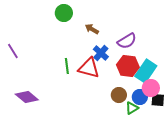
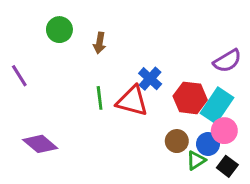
green circle: (64, 13) -> (59, 30), moved
brown arrow: (92, 29) -> (100, 43), moved, turned -112
purple semicircle: (127, 41) -> (227, 61), moved
black square: (158, 100) -> (227, 166), moved, turned 32

